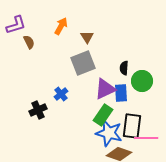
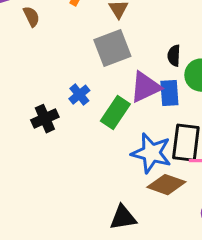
green rectangle: (103, 115) -> (115, 113), moved

